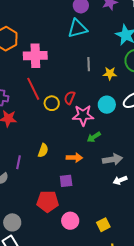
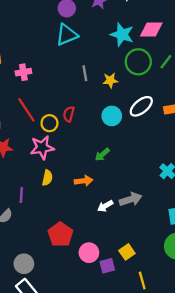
pink cross: (35, 56) -> (23, 72), size x0.6
pink star: (83, 115) -> (42, 148), moved
gray arrow: (112, 159) -> (131, 199), moved
white arrow: (120, 180) -> (105, 206), moved
purple square: (66, 181) -> (107, 266), moved
red pentagon: (48, 201) -> (60, 234), turned -30

